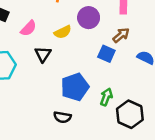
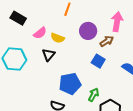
yellow semicircle: (63, 32) -> (57, 38), moved, turned 40
brown arrow: (121, 35) -> (107, 41), moved

